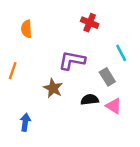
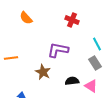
orange semicircle: (27, 29) -> (26, 18), moved, turned -40
orange line: (13, 71) -> (11, 58), turned 64
gray rectangle: (107, 77) -> (95, 63), moved

